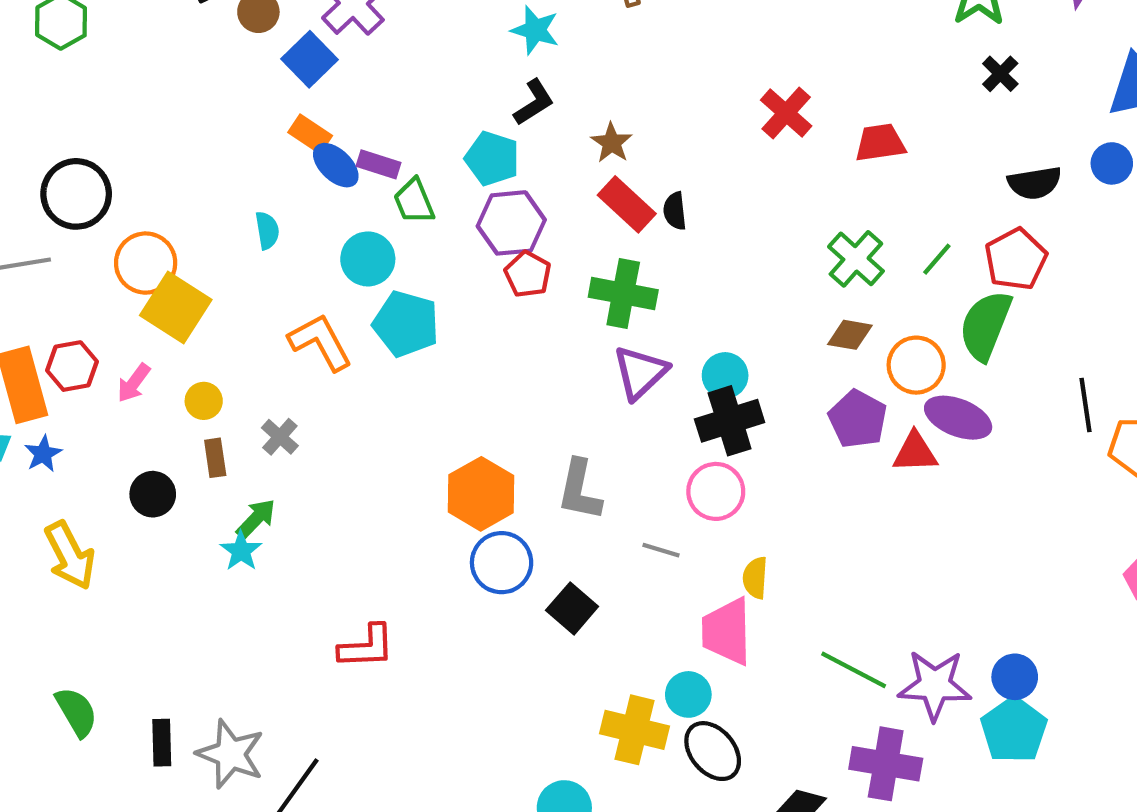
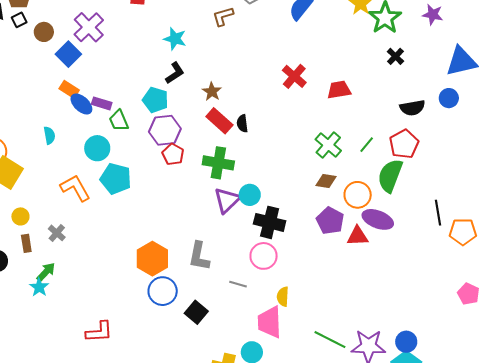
cyan circle: (725, 375) -> (250, 195), moved
black cross: (730, 421) -> (270, 222), turned 32

